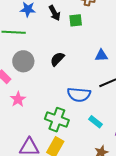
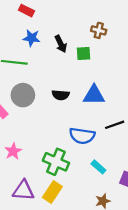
blue triangle: (101, 55) -> (94, 95), moved, size x1.5
black semicircle: (57, 59) -> (61, 95), turned -133
pink star: (18, 99) -> (13, 151), moved

